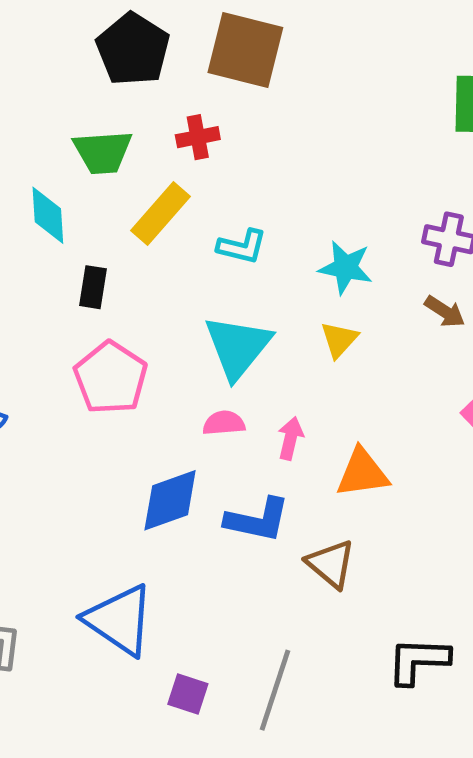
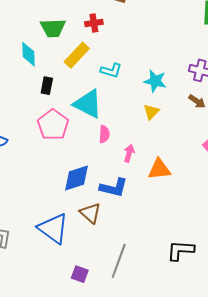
cyan triangle: (238, 347) -> (88, 104), moved, turned -44
pink semicircle: (224, 423) -> (104, 134), moved, turned 96
brown triangle: (331, 564) -> (90, 213), moved
purple square: (188, 694) -> (80, 274), moved

